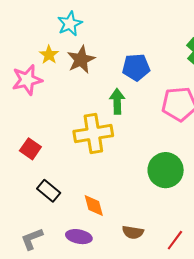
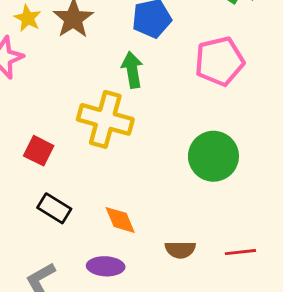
yellow cross: (93, 134) -> (105, 119), turned 33
red square: (30, 149) -> (39, 151), moved
red line: (175, 240) -> (240, 252), turned 55

